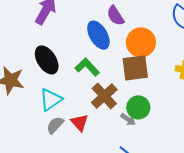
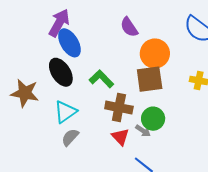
blue ellipse: (98, 35) -> (69, 43), moved
brown cross: (104, 96) -> (119, 108), turned -36
red triangle: (79, 123) -> (120, 137), moved

